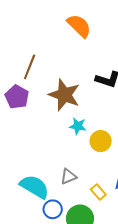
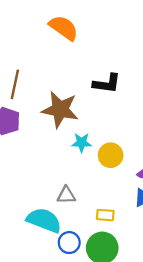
gray triangle: (68, 176) -> (66, 195), moved, turned 30
yellow rectangle: (98, 192) -> (105, 215), moved, turned -35

